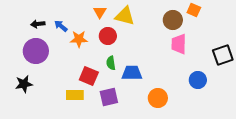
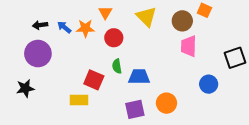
yellow triangle: (125, 16) -> (146, 17), moved, turned 30
orange star: (79, 39) -> (85, 28), moved
purple square: (109, 97) -> (135, 109), moved

